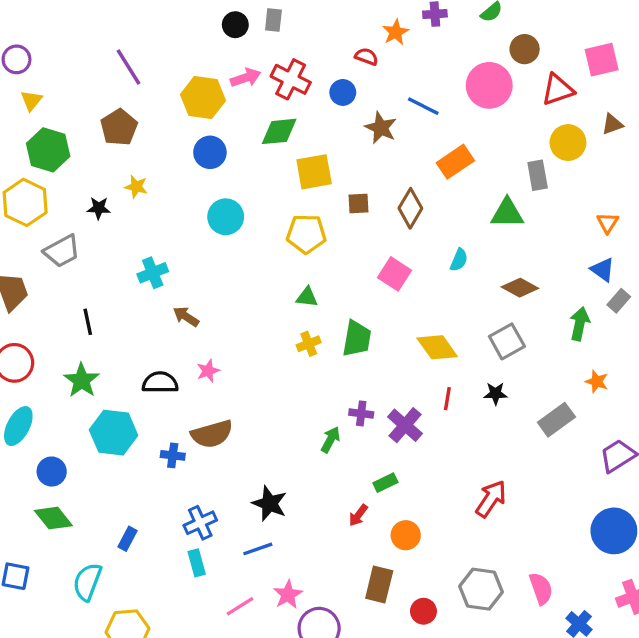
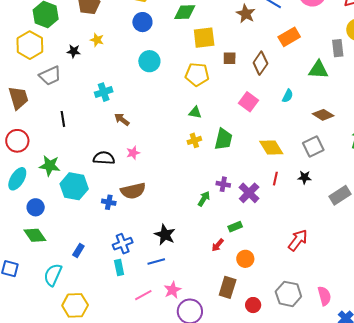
green star: (82, 380) -> (50, 166), moved, turned -30

